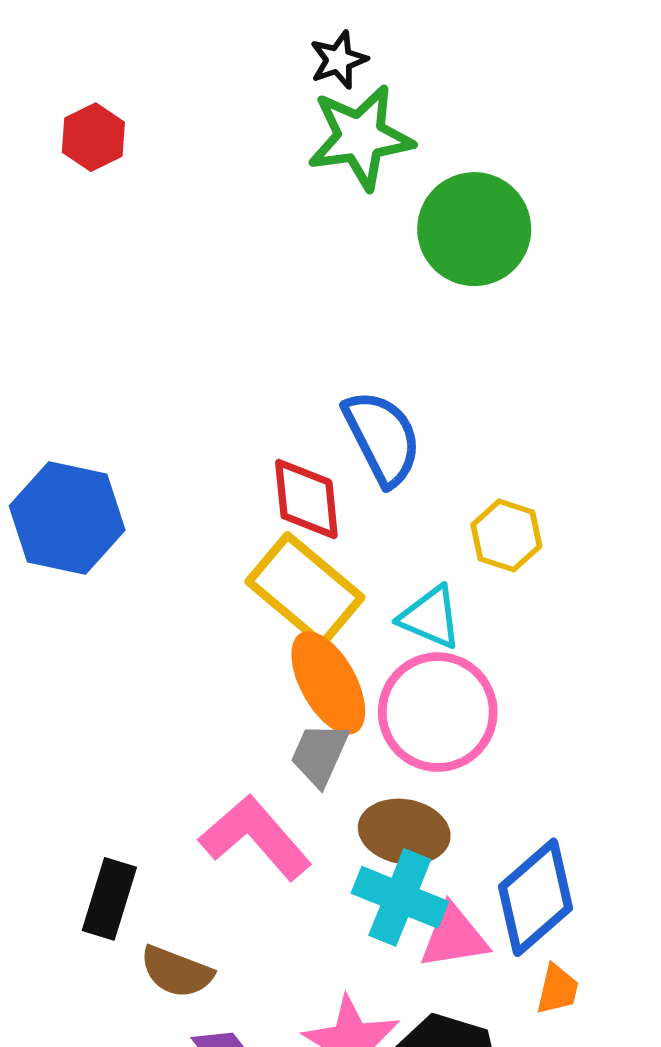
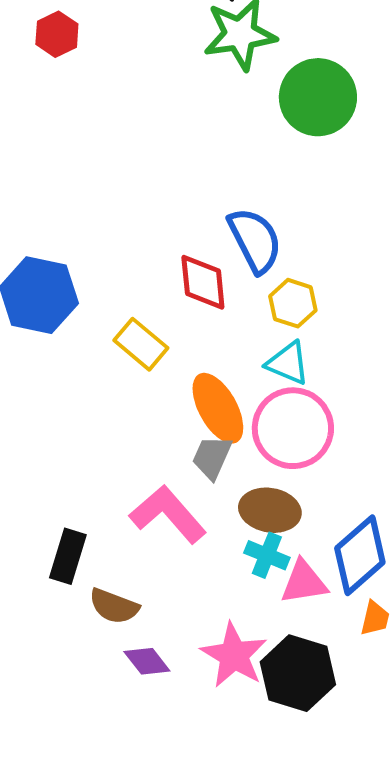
yellow hexagon: (506, 535) -> (293, 303), moved
yellow rectangle: (305, 589) -> (141, 344), moved, size x0.7
cyan cross: (400, 897) -> (267, 555), size x0.7

